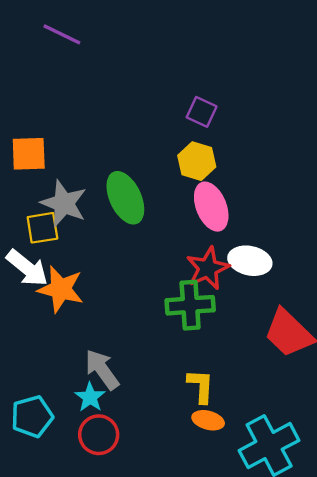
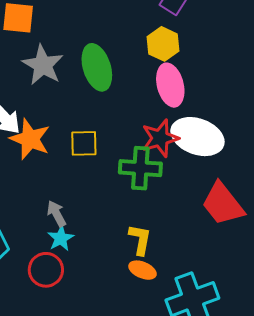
yellow square: (42, 228) -> (84, 143), moved
white ellipse: (250, 261) -> (197, 137), size x1.4
gray arrow: (102, 370) -> (57, 214), size x0.7
cyan star: (90, 397) -> (61, 238), moved

